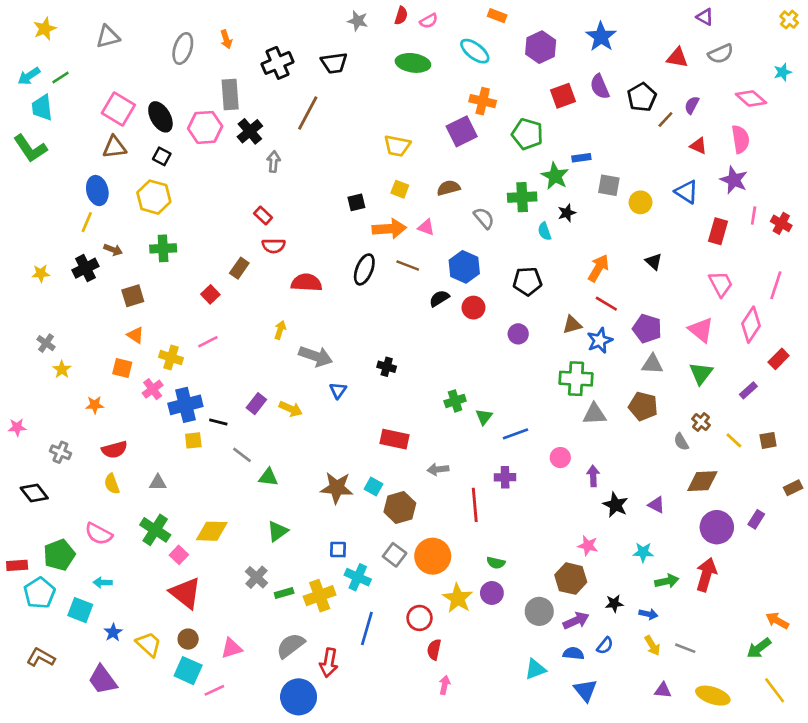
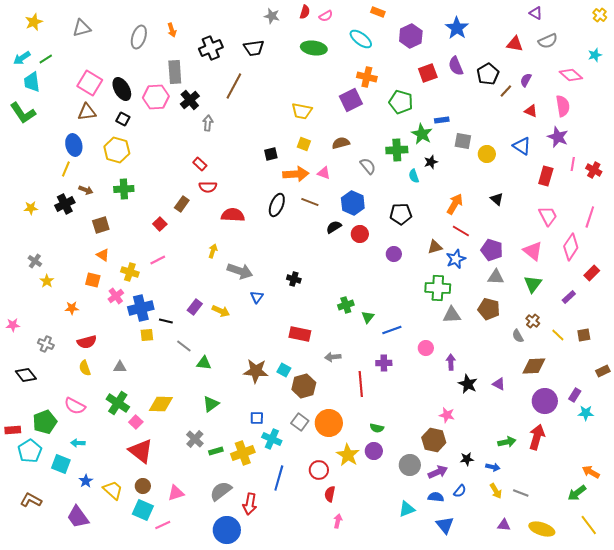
cyan star: (643, 552) -> (586, 413), moved

